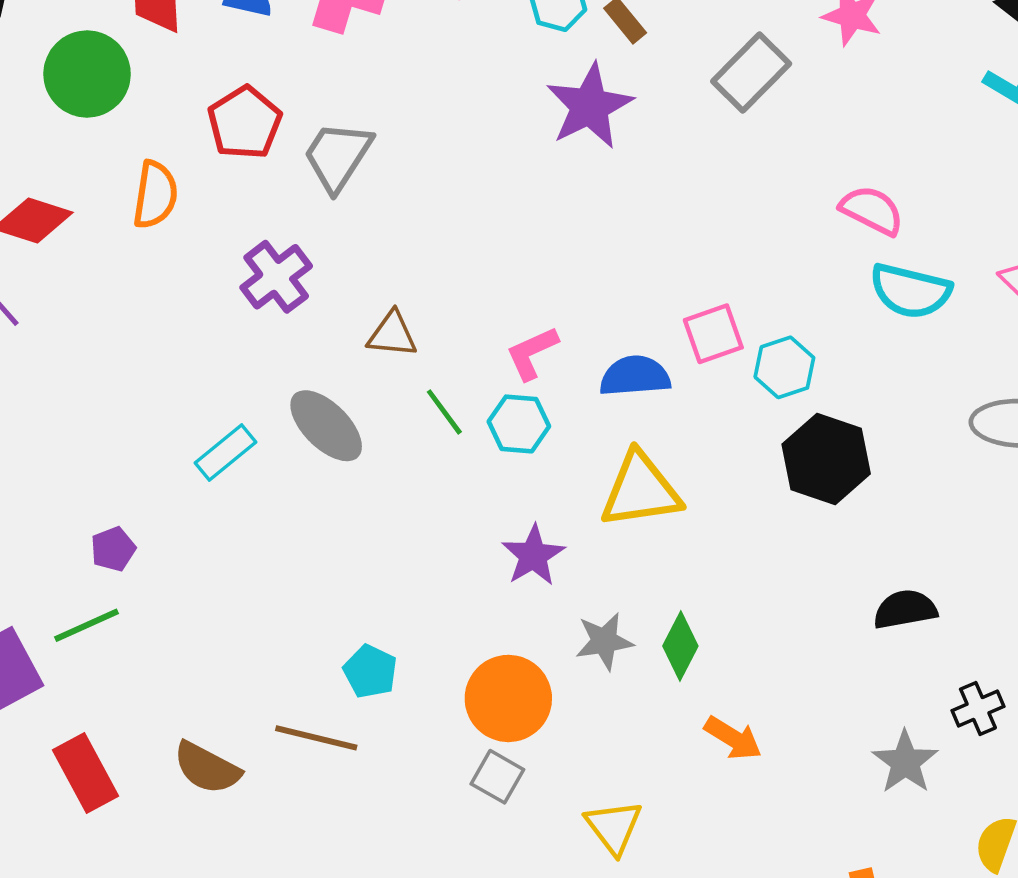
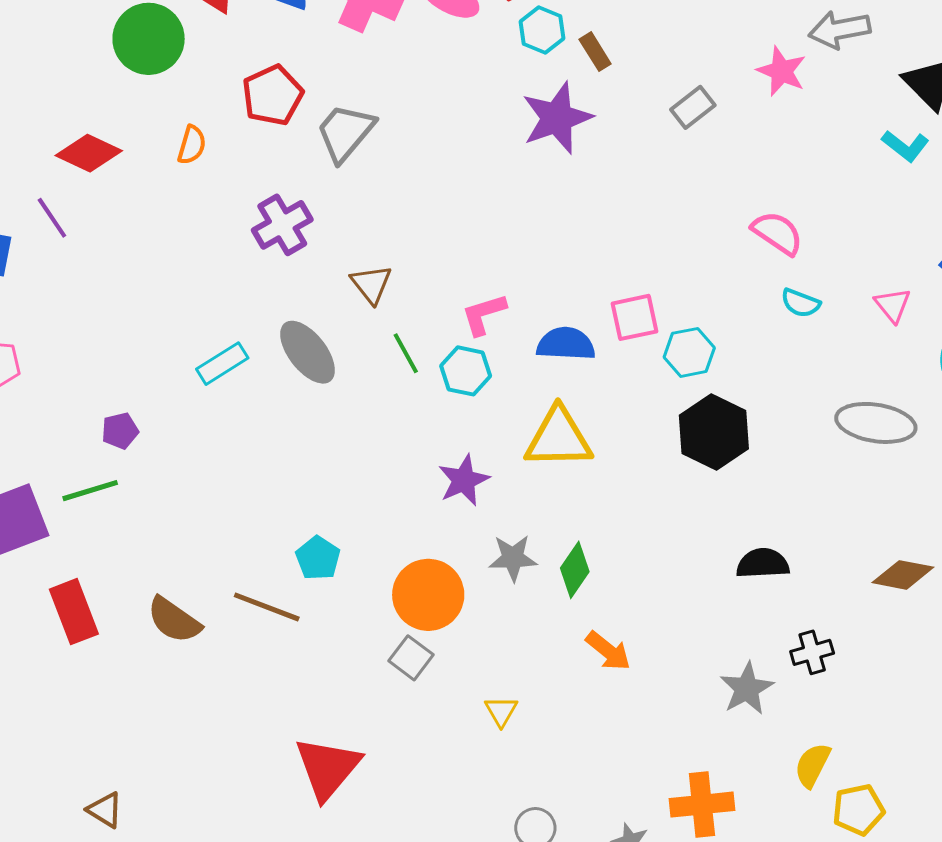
gray rectangle: (751, 73) -> (693, 107), size x0.7
orange semicircle: (155, 195) -> (192, 145), size x0.7
cyan semicircle: (910, 291) -> (801, 303), size x0.6
brown triangle: (392, 334) -> (371, 284), turned 39
yellow triangle: (614, 827) -> (501, 711), size x0.7

